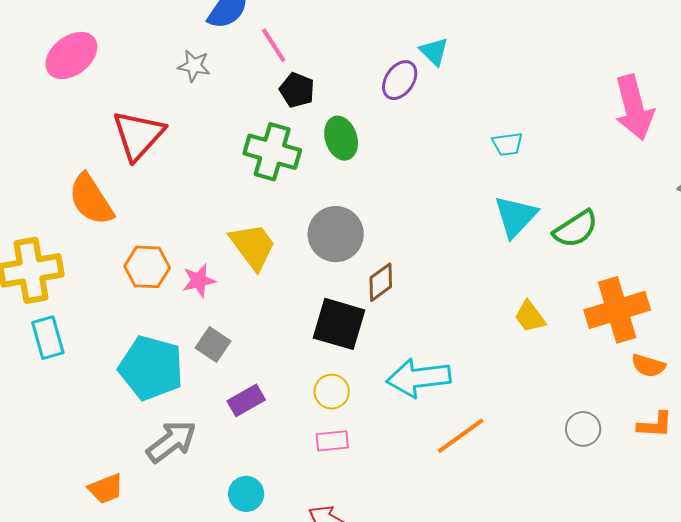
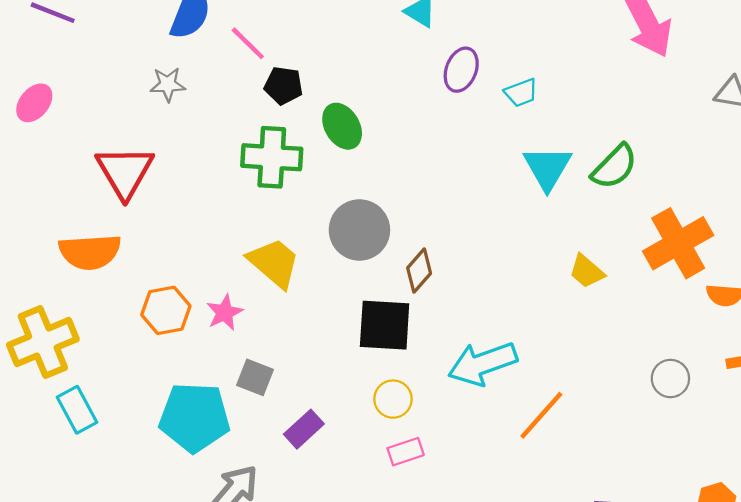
pink ellipse: (71, 55) -> (34, 103), size x0.7
purple ellipse: (400, 80) -> (461, 70), moved
orange semicircle: (91, 199) -> (90, 252), turned -48

